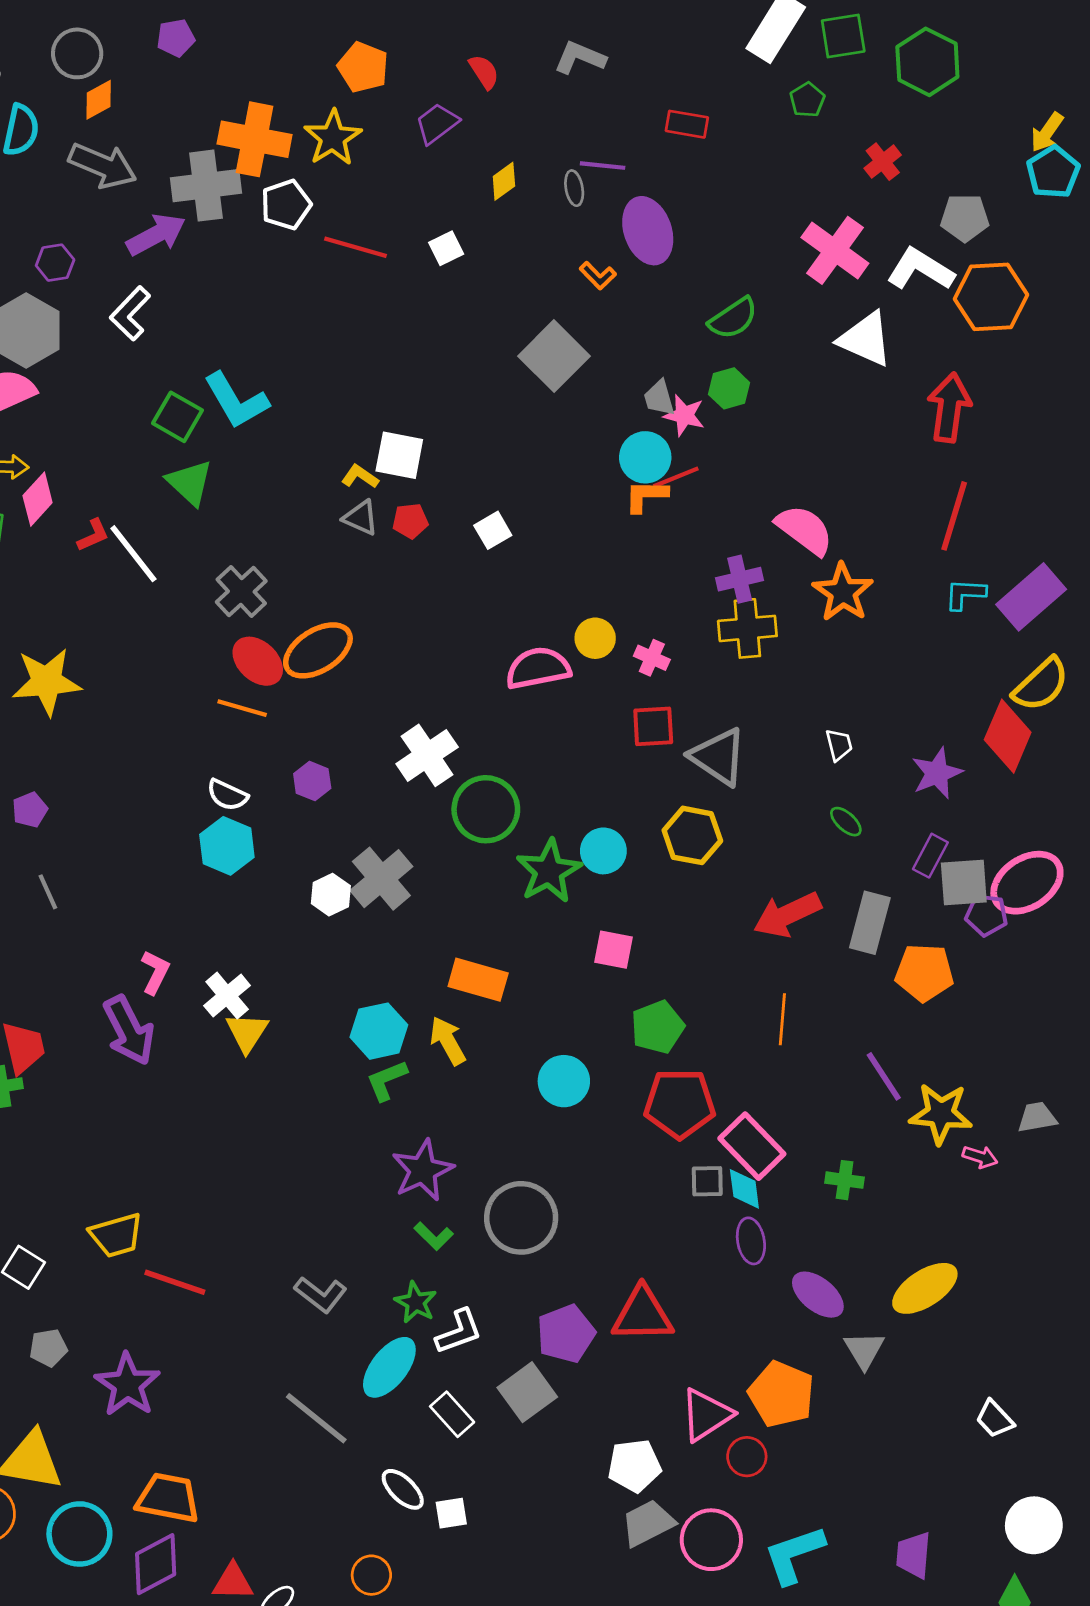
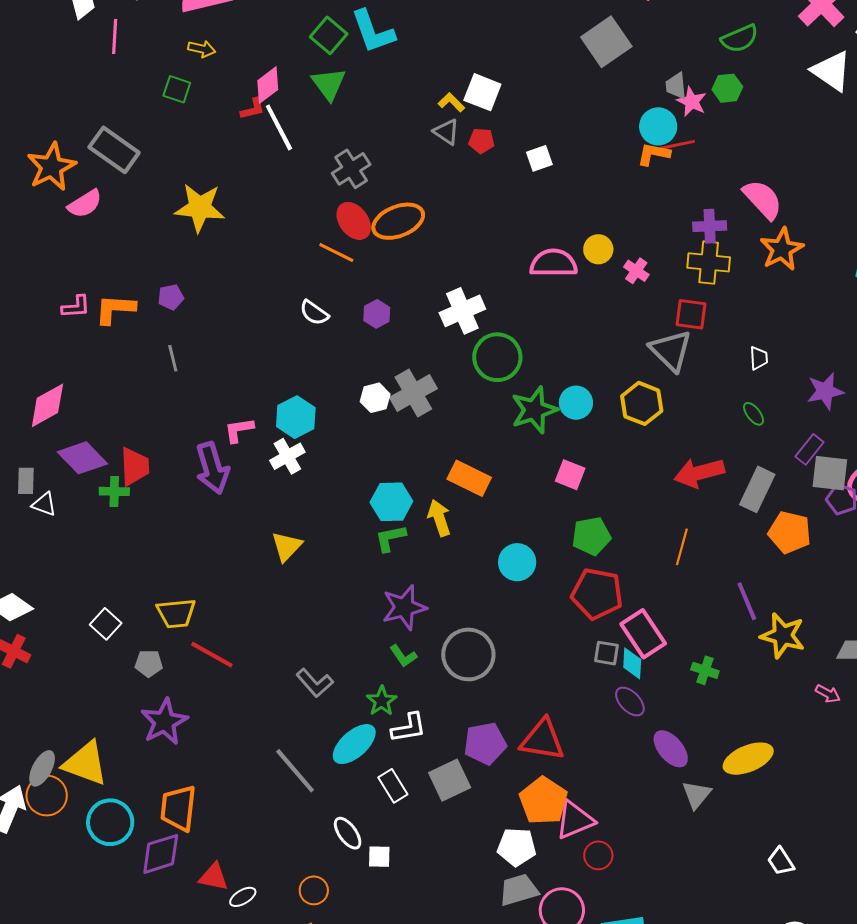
pink diamond: (38, 499) -> (268, 85), moved
red square: (653, 726) -> (691, 314), moved
cyan hexagon: (227, 846) -> (296, 417), moved
pink L-shape: (155, 972) -> (239, 430), turned -136
yellow triangle: (247, 1032) -> (287, 546), moved
pink arrow: (980, 1157) -> (828, 694), moved
purple ellipse: (751, 1241) -> (630, 701), turned -44
gray pentagon: (48, 1348) -> (149, 663), moved
orange pentagon: (781, 1394) -> (544, 801), moved
orange trapezoid: (168, 1498) -> (178, 808), turned -105

